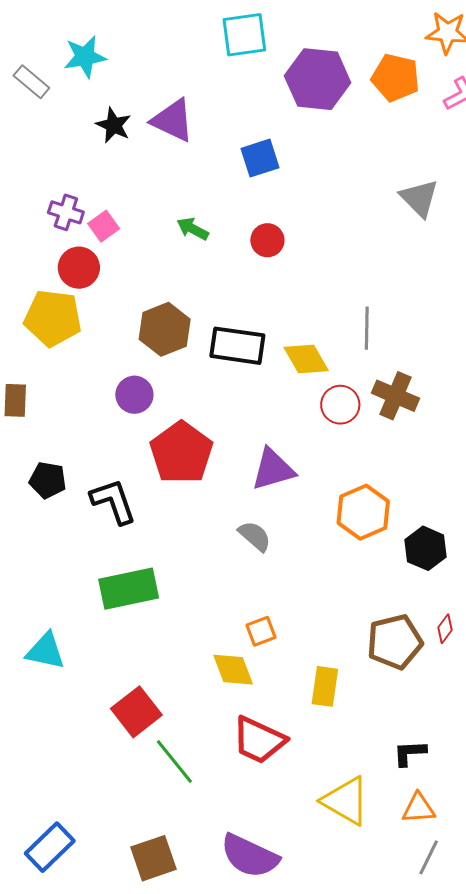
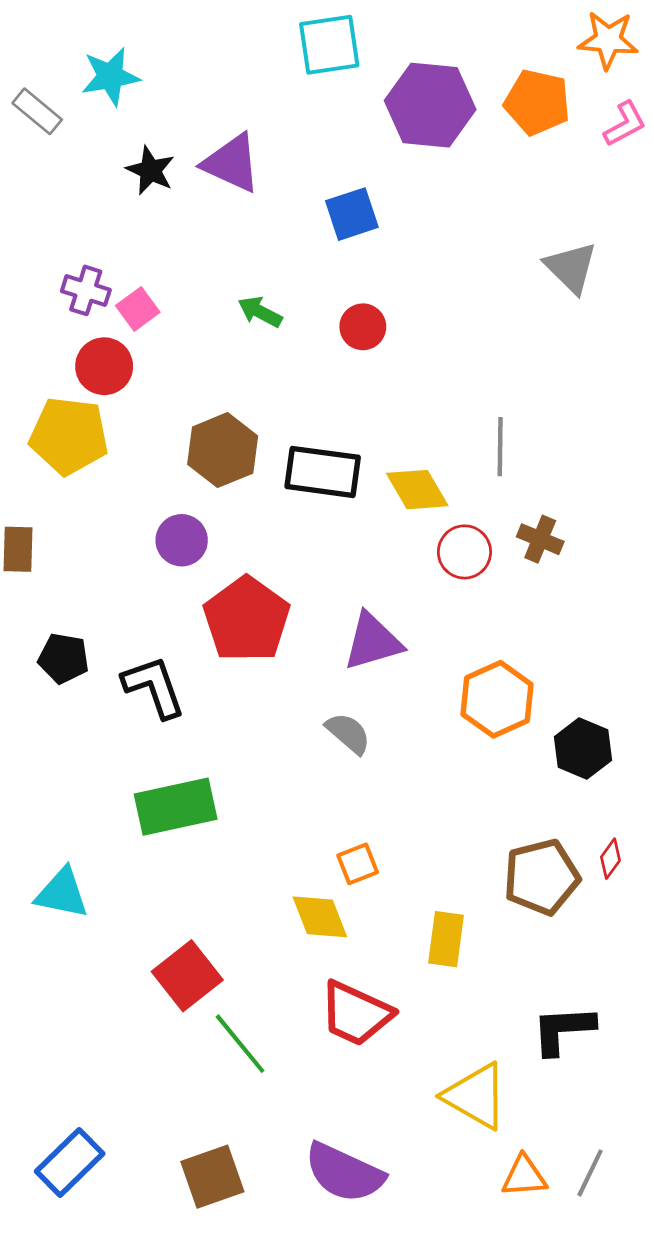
brown cross: (395, 396) -> (540, 539), size x0.7
black L-shape: (410, 753) -> (563, 1030), size x1.4
orange triangle: (419, 808) -> (524, 1176), moved

